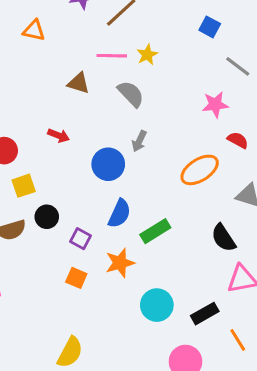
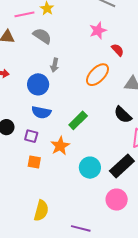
red semicircle: (238, 140) -> (118, 50), turned 32
blue semicircle: (119, 214) -> (41, 112), moved, turned 90
black rectangle: (205, 314) -> (122, 166), size x1.4

